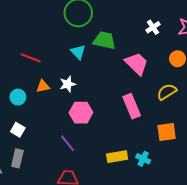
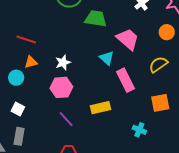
cyan triangle: (78, 52) -> (107, 58), moved
orange triangle: (43, 86) -> (31, 62), moved
pink hexagon: (81, 113) -> (61, 87), moved
yellow rectangle: (117, 157) -> (100, 108), moved

